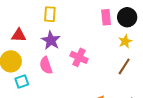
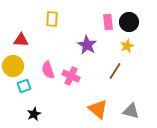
purple star: (51, 40) -> (87, 45), moved
pink cross: (79, 57) -> (71, 76), moved
brown line: (124, 66) -> (115, 71), moved

